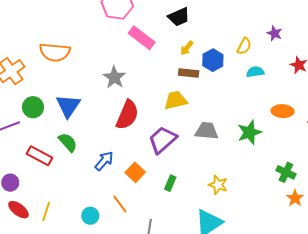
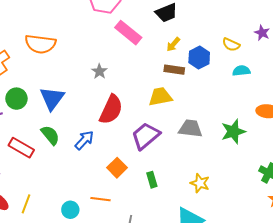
yellow semicircle: (244, 46) -> (231, 45), turned 84
gray star: (114, 77) -> (99, 71), size x0.7
blue arrow: (104, 161) -> (84, 140), moved
green rectangle: (170, 183) -> (152, 180), turned -42
orange line: (120, 204) -> (100, 199), turned -48

